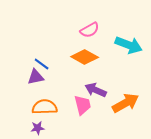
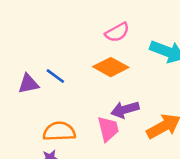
purple triangle: (36, 77) -> (28, 84), moved
purple arrow: (96, 90) -> (125, 110), turned -40

